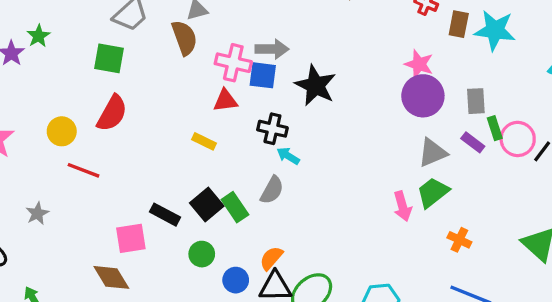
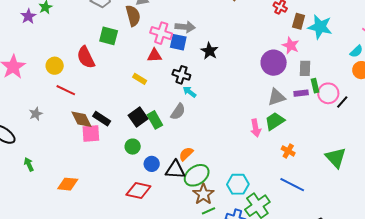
green square: (109, 58) -> (109, 36), moved
pink star: (419, 64) -> (291, 46), moved
black star: (315, 85) -> (209, 51), size x0.7
red semicircle: (112, 113) -> (86, 57), turned 120
purple rectangle: (473, 142) -> (301, 93), turned -48
black rectangle: (165, 215) -> (102, 119), moved
orange semicircle: (271, 258) -> (186, 154), moved
brown diamond: (111, 277) -> (81, 119), moved

